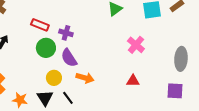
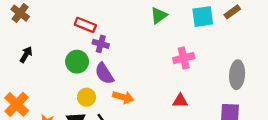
red rectangle: (40, 25) -> (85, 25), moved
pink cross: (136, 45) -> (184, 58), turned 36

